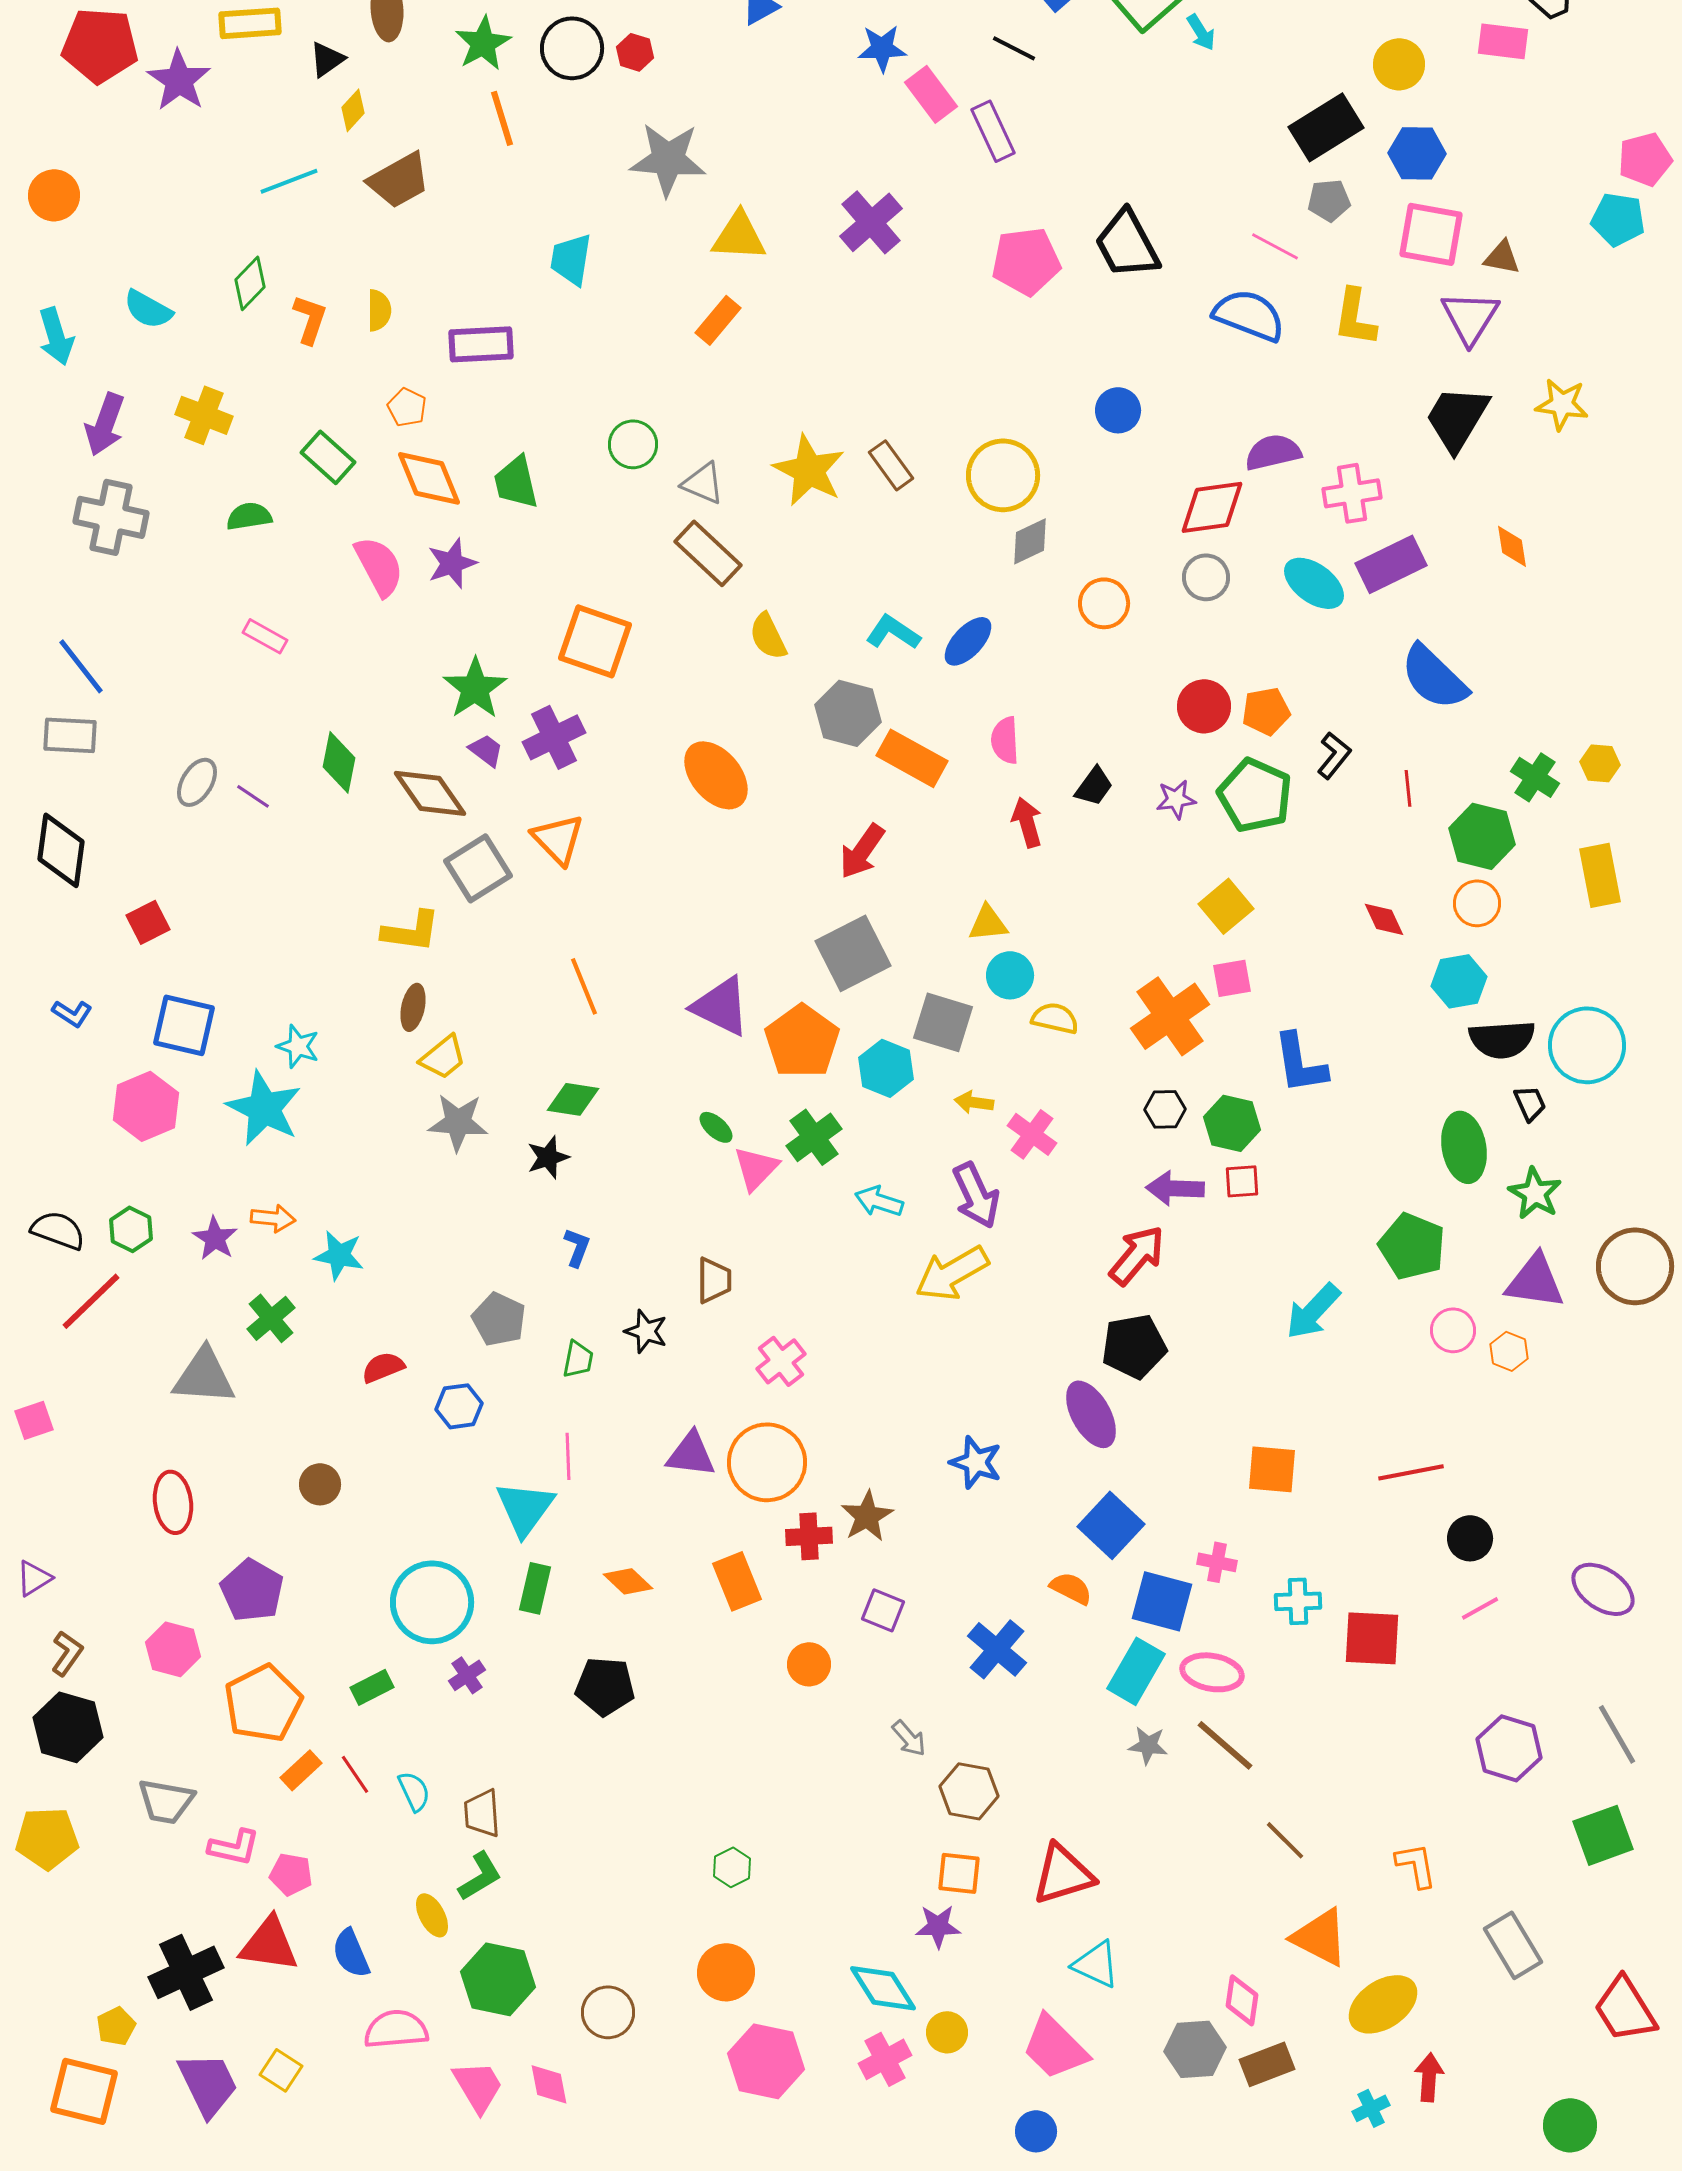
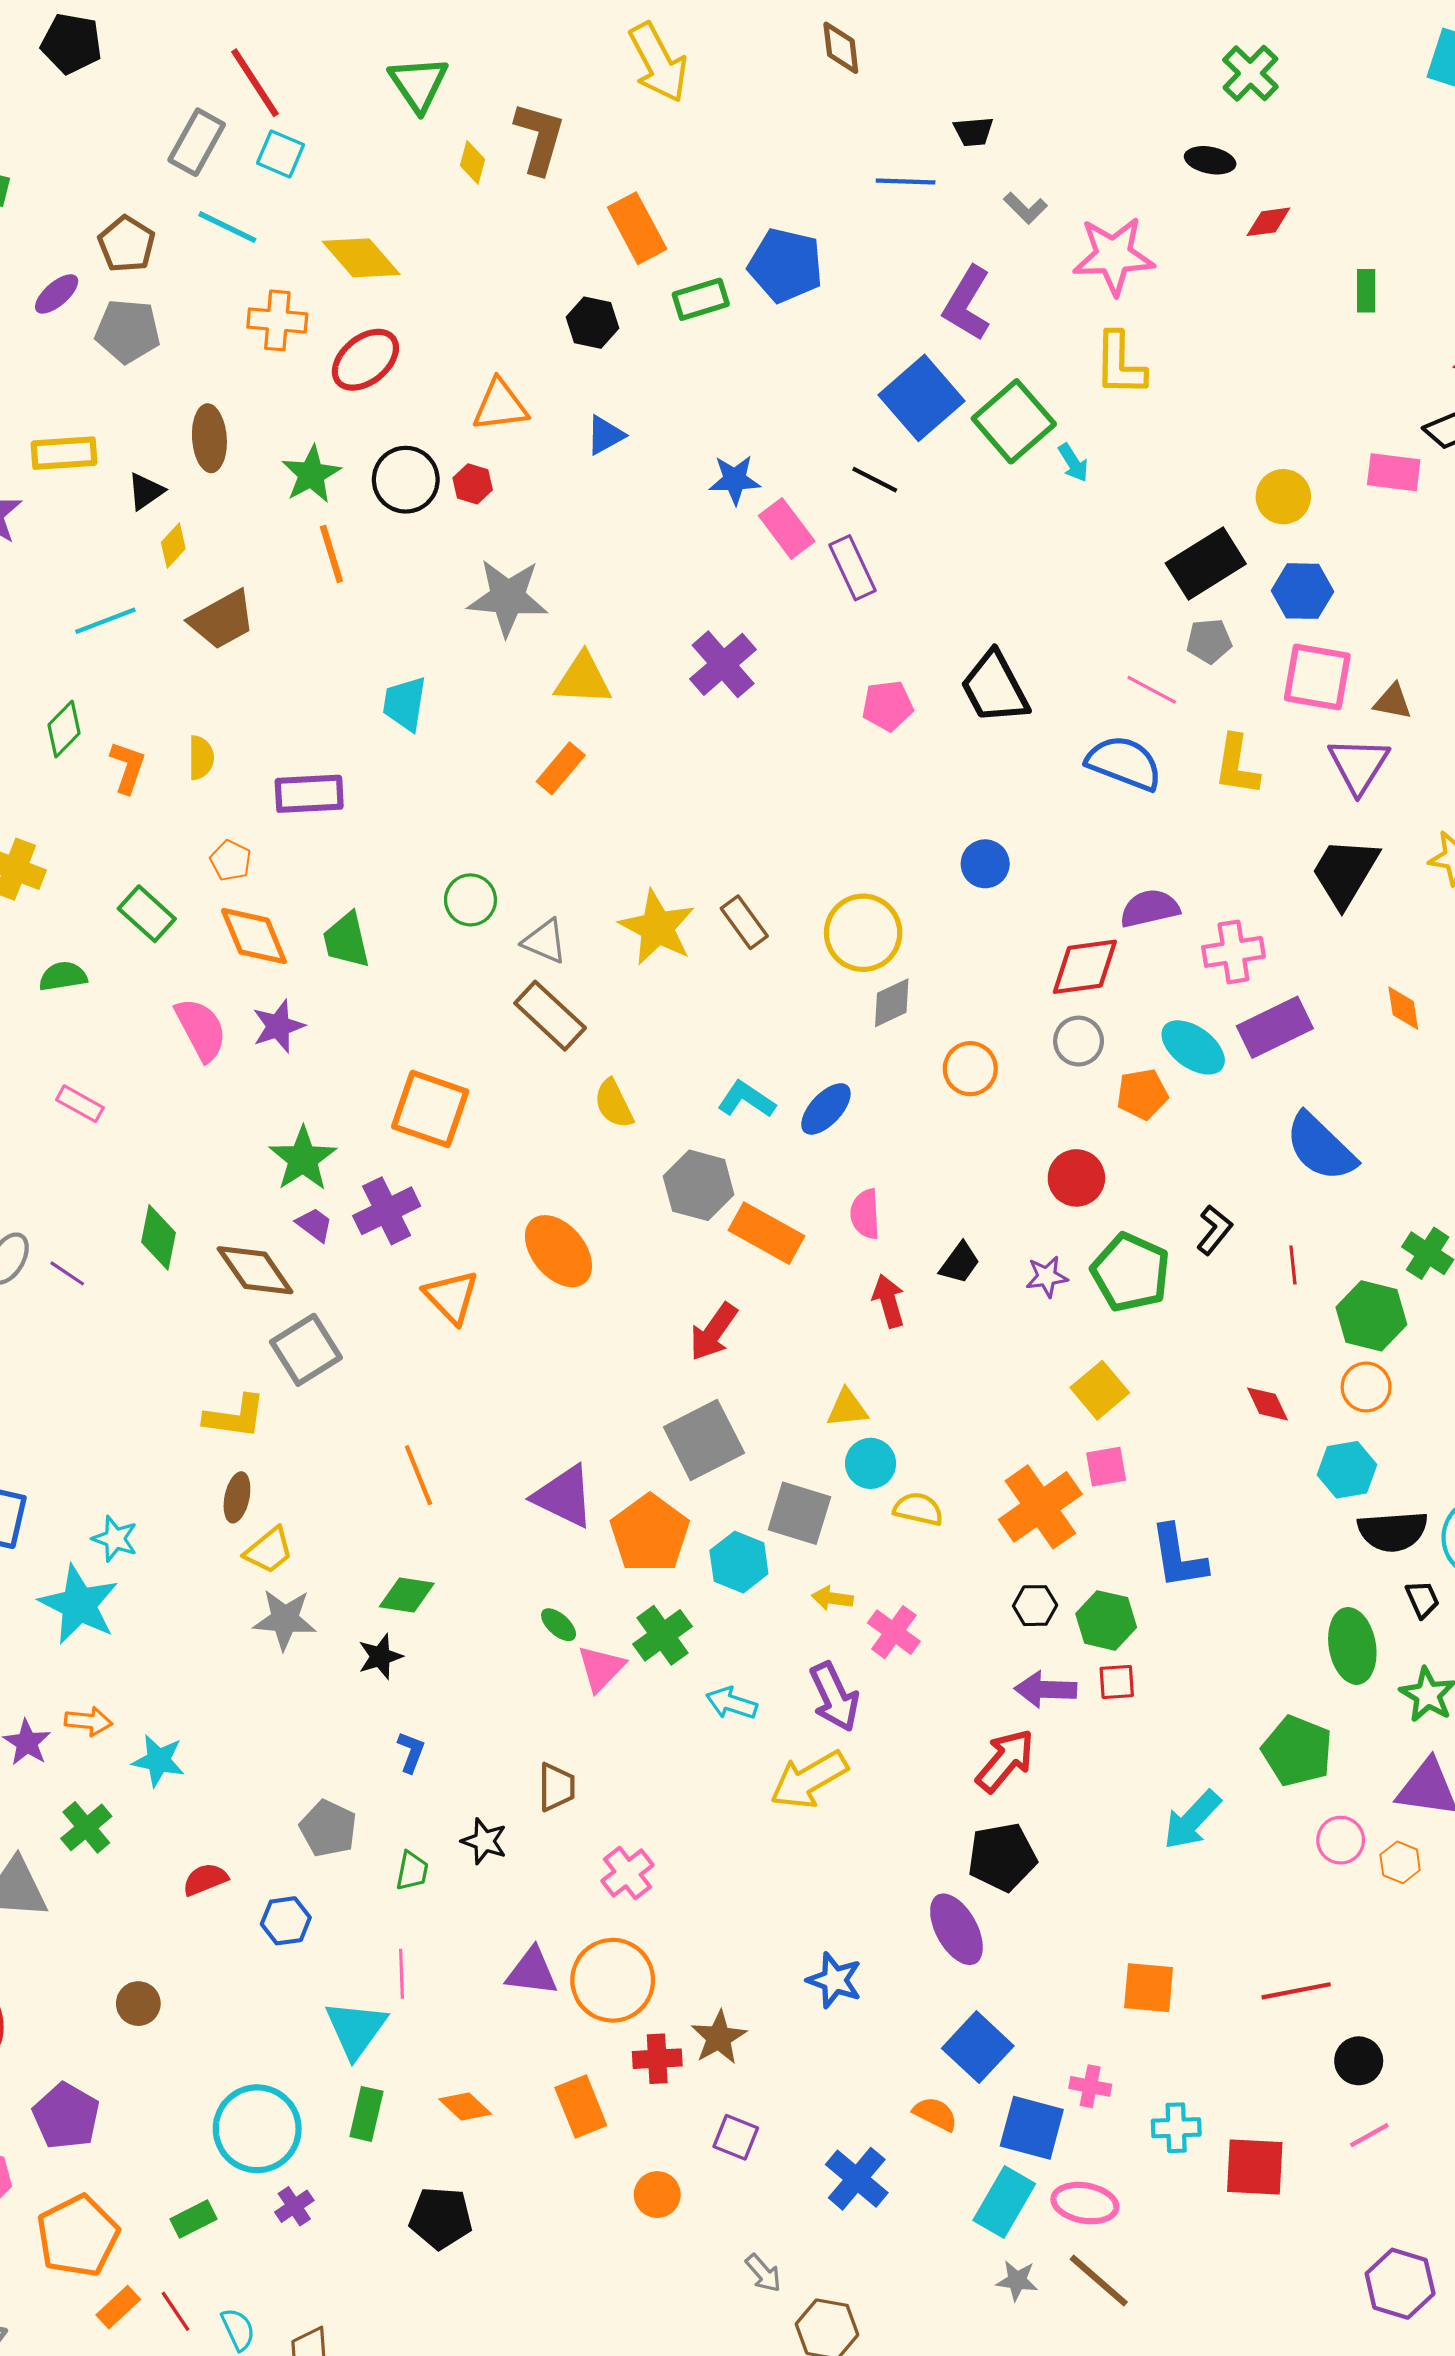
pink pentagon: (1026, 261) -> (888, 706), size x0.7
orange pentagon: (1266, 711) -> (1142, 1094), moved
orange triangle: (558, 839) -> (451, 1297), moved

